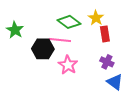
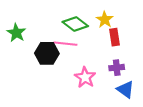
purple cross: (107, 62) -> (117, 68), turned -32
pink star: (68, 65) -> (85, 77), moved

